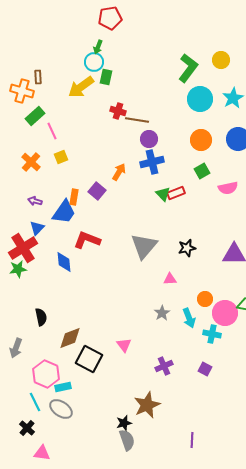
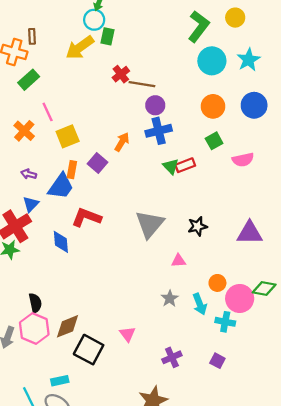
red cross: (118, 111) -> (121, 74), turned 35
pink line: (52, 131) -> (48, 112), moved
yellow square: (61, 157) -> (68, 136), moved, size x1.5
pink hexagon: (46, 374) -> (34, 328), moved

